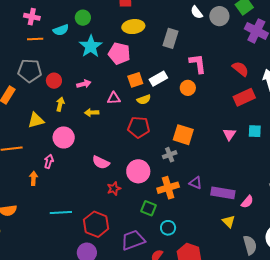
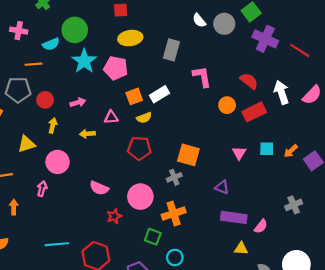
green circle: (83, 18) -> (75, 30), size x1.5
orange line: (35, 39) -> (34, 64), moved
orange circle: (188, 88) -> (227, 105), moved
orange arrow: (33, 178) -> (14, 207), moved
purple triangle: (196, 183) -> (222, 187), moved
yellow triangle: (229, 221) -> (241, 249), turned -40

